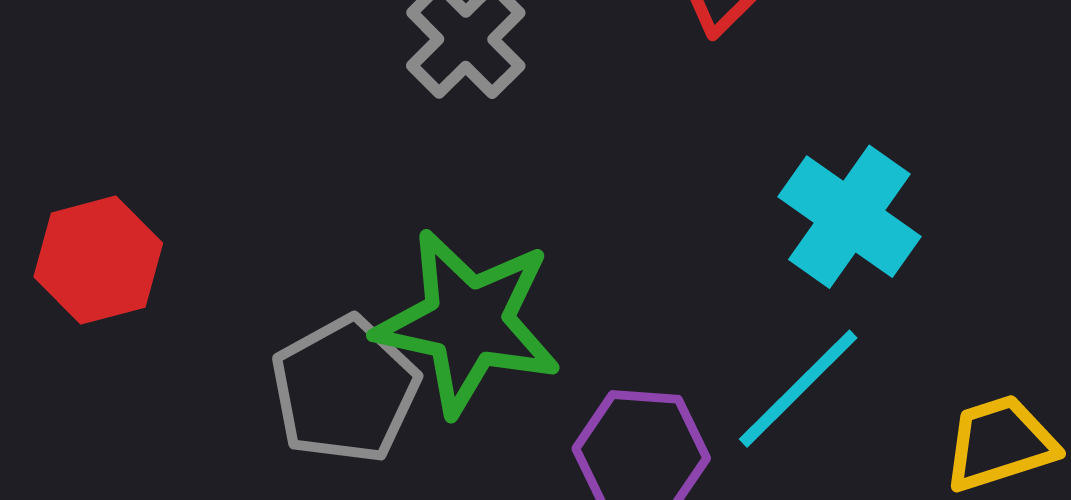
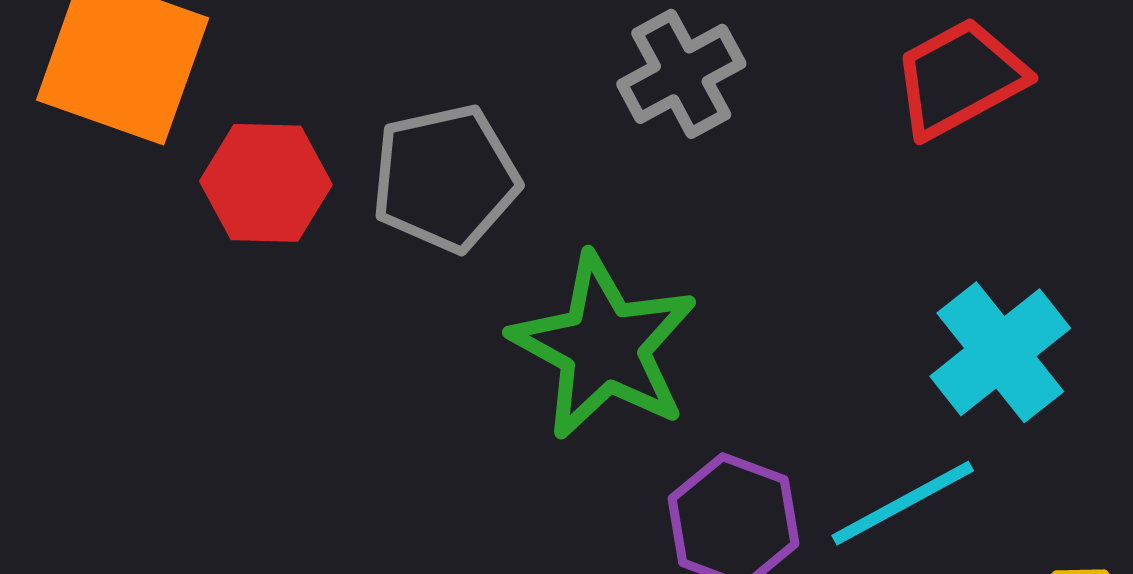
gray pentagon: (345, 390) -> (445, 178), moved

